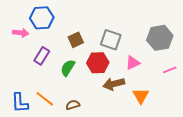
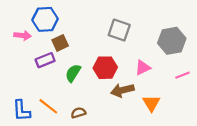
brown square: (76, 40) -> (60, 43), moved
gray square: (111, 40) -> (119, 30), moved
purple rectangle: (42, 56) -> (45, 60), turned 36

